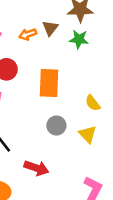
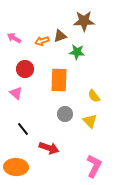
brown triangle: (50, 28) -> (60, 36), turned 32
green star: (79, 39) -> (77, 52), moved

